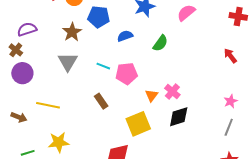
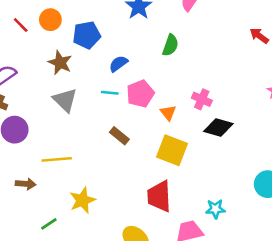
blue semicircle: (125, 36) -> (118, 64), moved
orange triangle: (152, 95) -> (168, 113), moved
black diamond: (179, 117) -> (218, 127), turned 50
yellow square: (138, 124) -> (172, 150), turned -30

